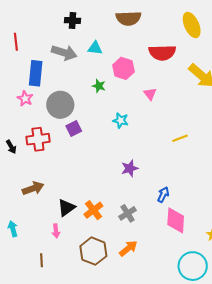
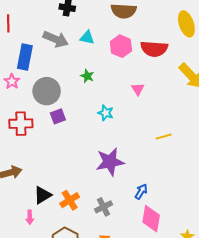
pink hexagon: (124, 68) -> (121, 46), moved
purple star: (130, 168) -> (110, 162), size x1.6

